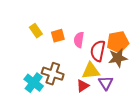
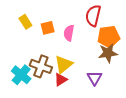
red semicircle: (98, 51) -> (93, 16), moved
yellow triangle: (91, 71) -> (63, 64), moved, turned -36
red triangle: (83, 86) -> (61, 80), moved

